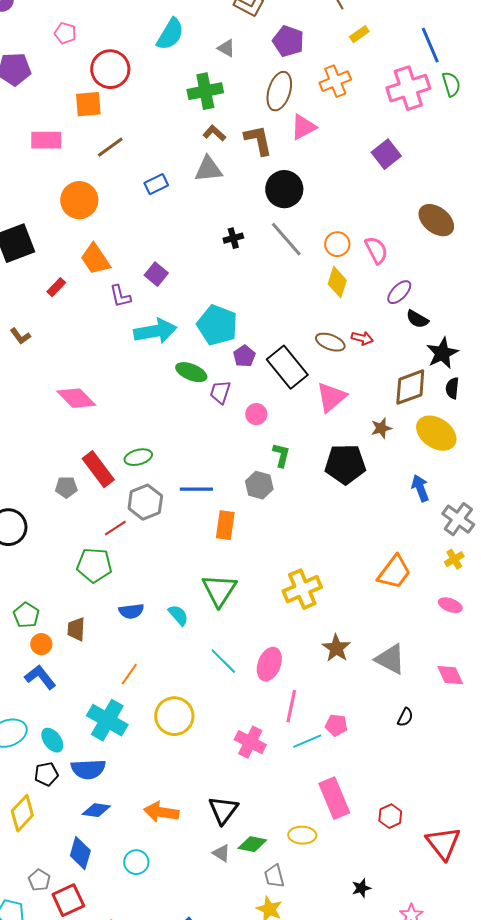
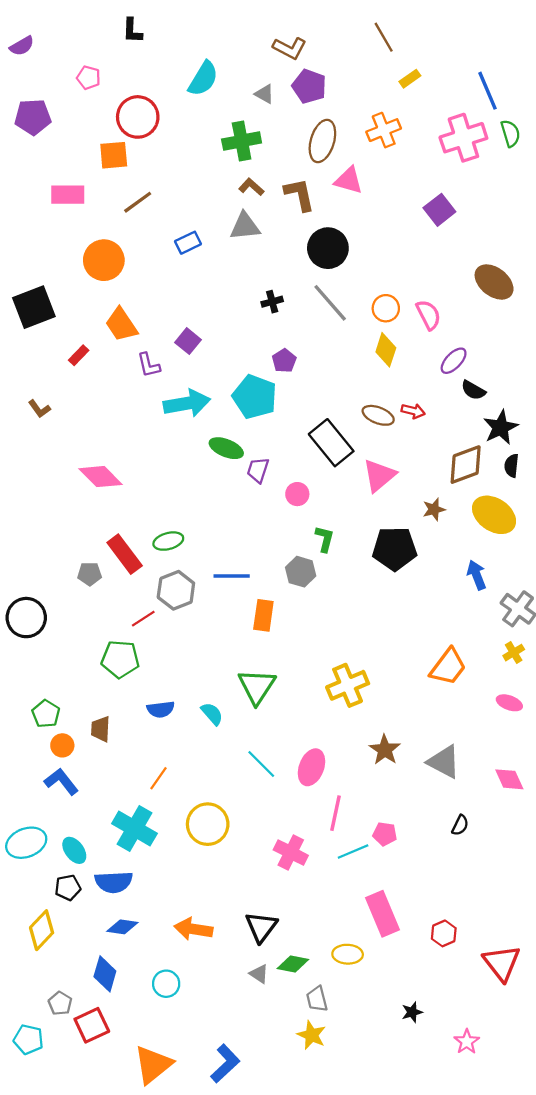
purple pentagon: (288, 41) -> (309, 86), moved
pink triangle: (303, 127) -> (349, 180), turned 44
purple pentagon: (244, 356) -> (284, 361), moved

